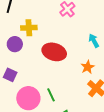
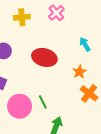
yellow cross: (29, 28) -> (22, 17), moved

